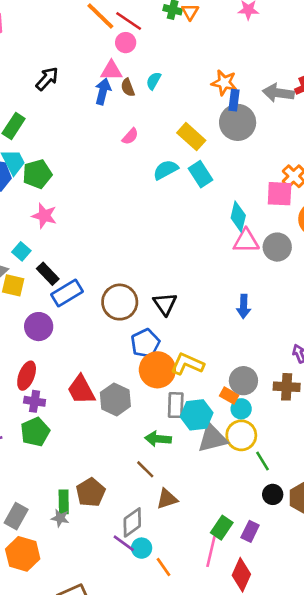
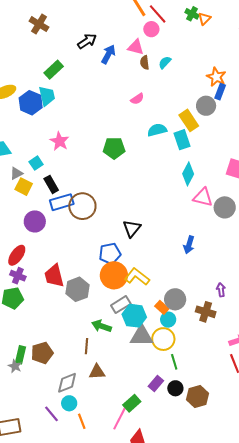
blue arrow: (103, 91) -> (108, 54), moved
gray circle: (238, 122) -> (206, 106), moved, size x0.7
yellow rectangle: (191, 137) -> (189, 120), moved
green pentagon: (37, 174) -> (114, 148), moved
cyan diamond: (238, 217) -> (188, 174), moved
brown circle: (120, 302) -> (82, 206), moved
gray rectangle: (176, 405) -> (121, 305), turned 42
brown line: (145, 469) -> (87, 346), turned 35
purple rectangle: (250, 531) -> (156, 383), moved
purple line: (124, 543) -> (52, 414), moved

